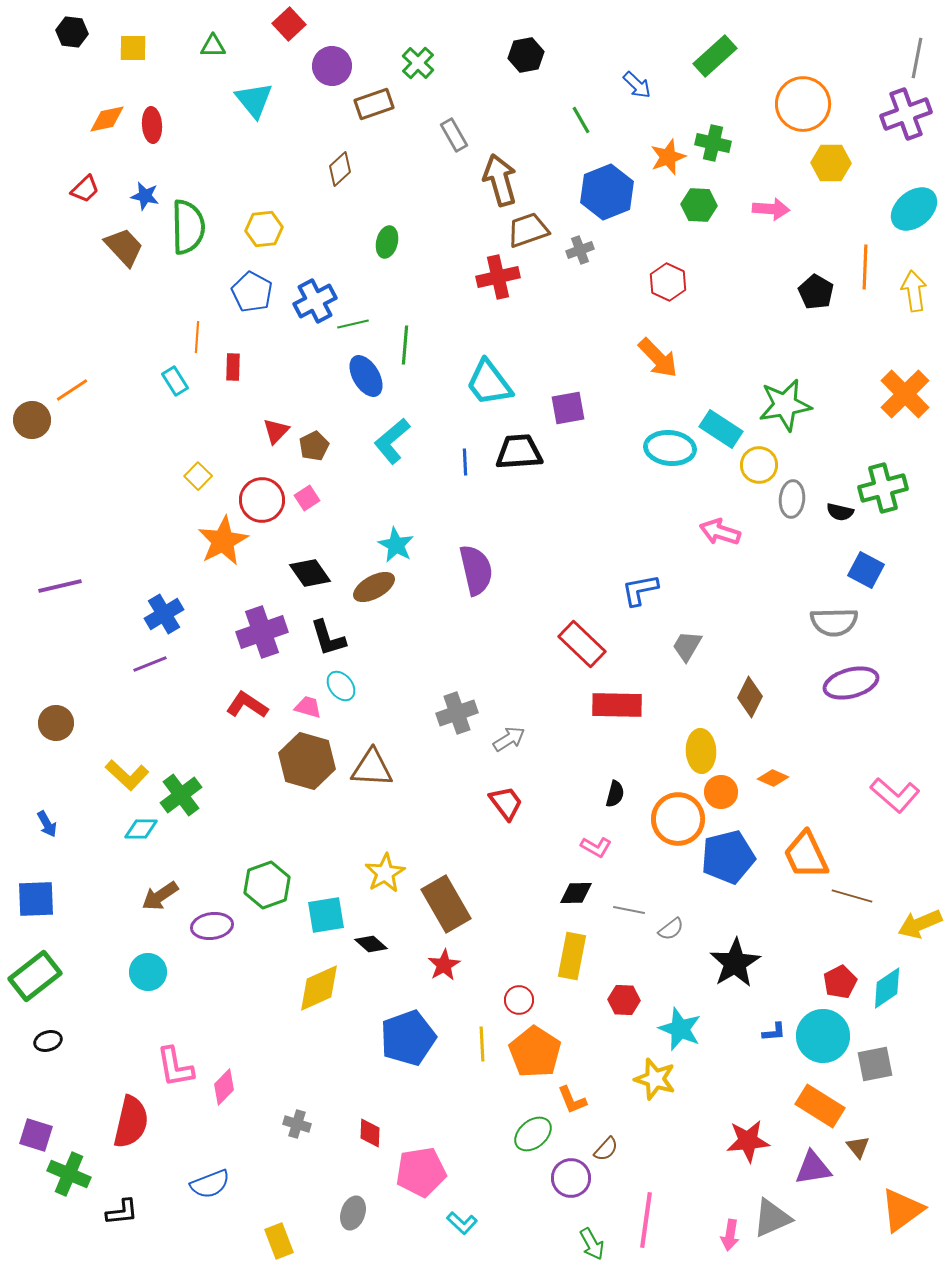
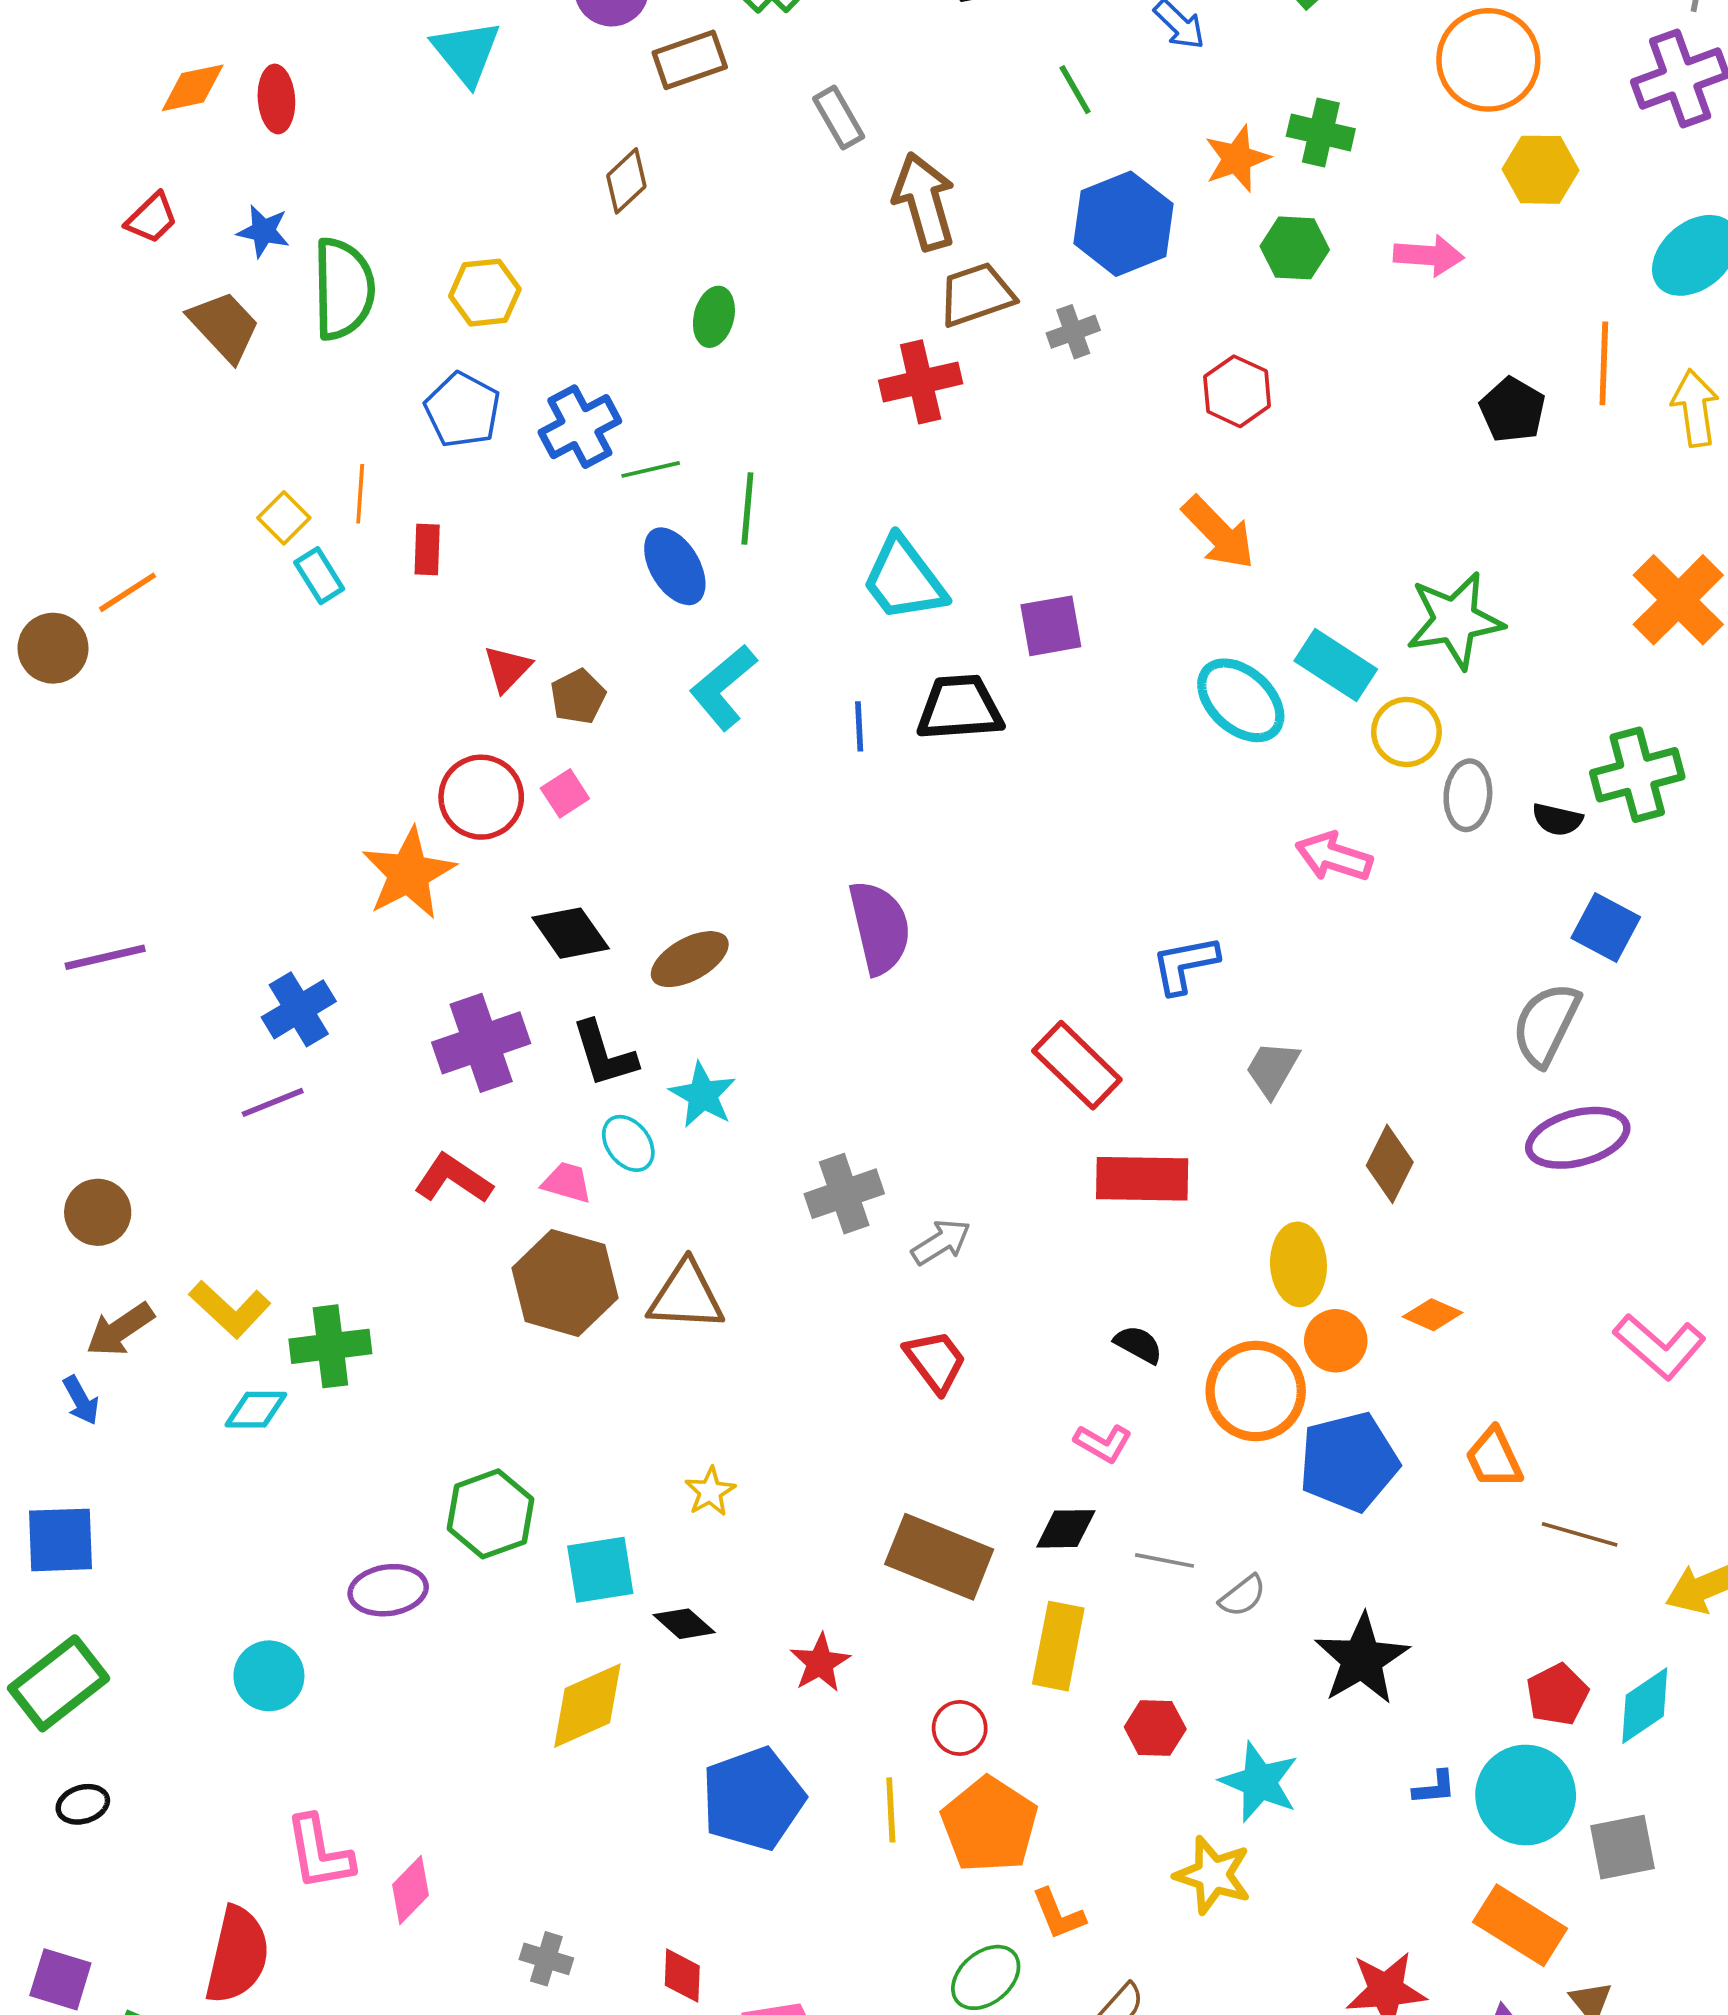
cyan ellipse: (670, 448) -> (1241, 700), turned 36
yellow square: (198, 476) -> (284, 518), moved
cyan star: (396, 545) -> (703, 1095), moved
gray semicircle: (834, 622) -> (1546, 1024), turned 117
black semicircle: (615, 794) -> (1138, 1344), turned -76
green cross: (181, 795) -> (330, 1346), turned 30
orange trapezoid: (806, 855) -> (1494, 1458), size x0.7
yellow star: (385, 873) -> (710, 1492), size x0.7
brown arrow: (160, 896) -> (120, 1330), moved
brown rectangle: (446, 904) -> (939, 1557), moved, turned -38

